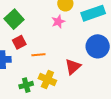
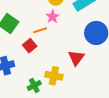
red square: (19, 42) -> (30, 46), moved
orange line: (38, 55) -> (40, 30), moved

